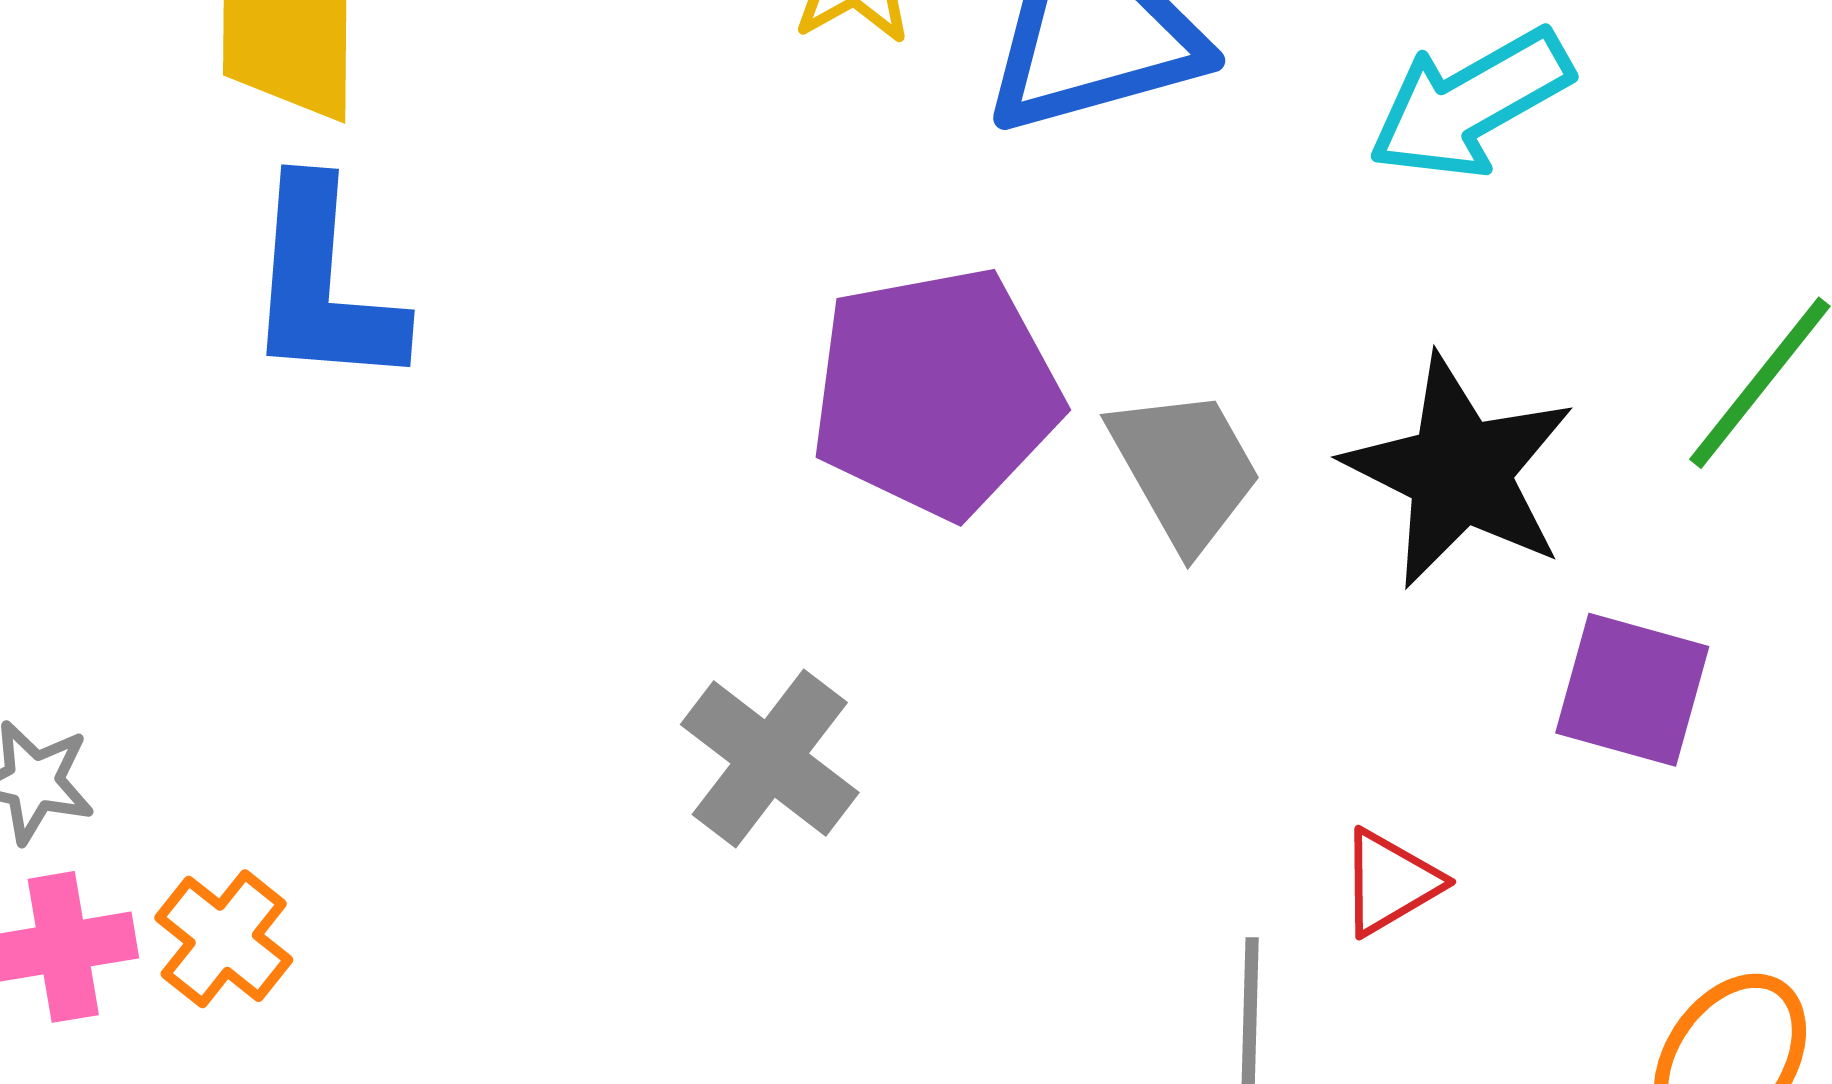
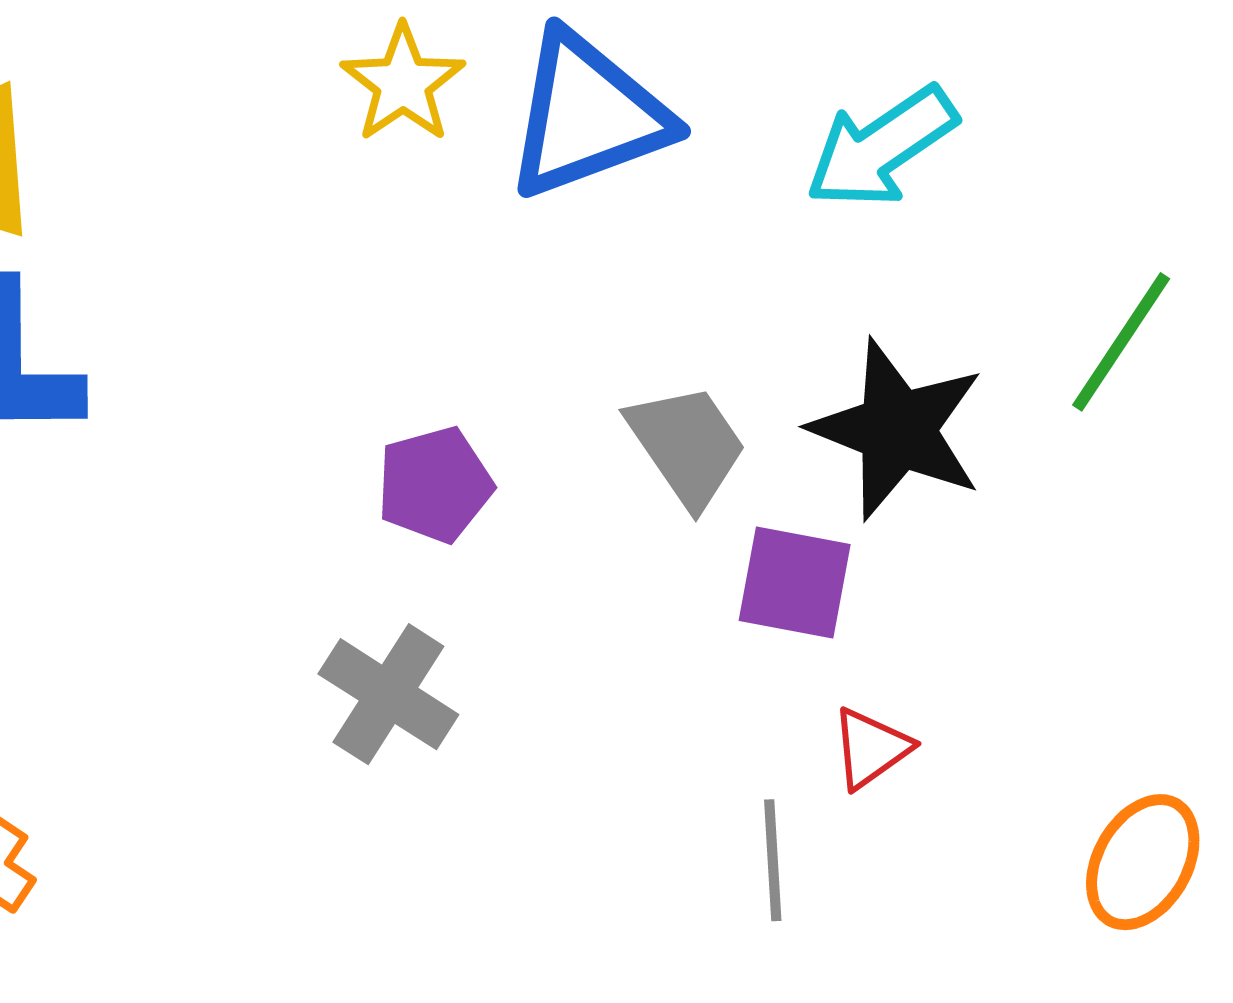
purple pentagon: (936, 392) -> (435, 485), moved, size x0.6
purple square: (1632, 690) -> (795, 582), moved

